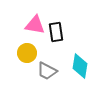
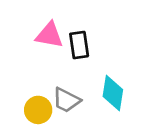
yellow circle: (27, 53) -> (38, 110), moved

